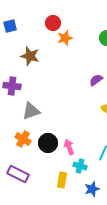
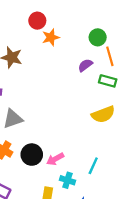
purple semicircle: (96, 80) -> (85, 65), moved
pink arrow: (69, 147) -> (55, 159), turned -98

